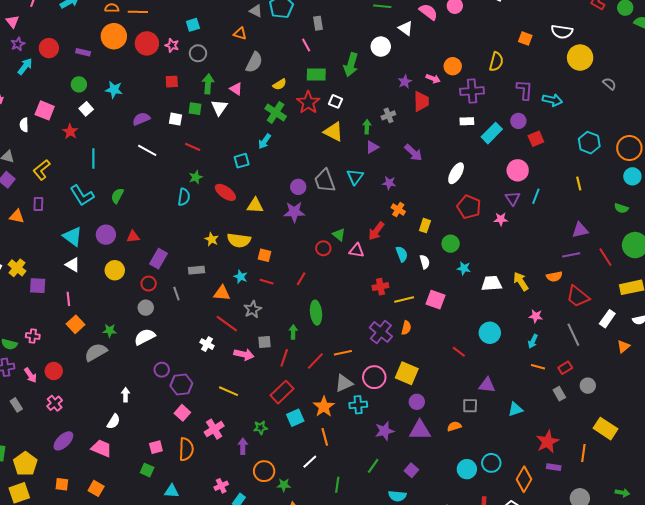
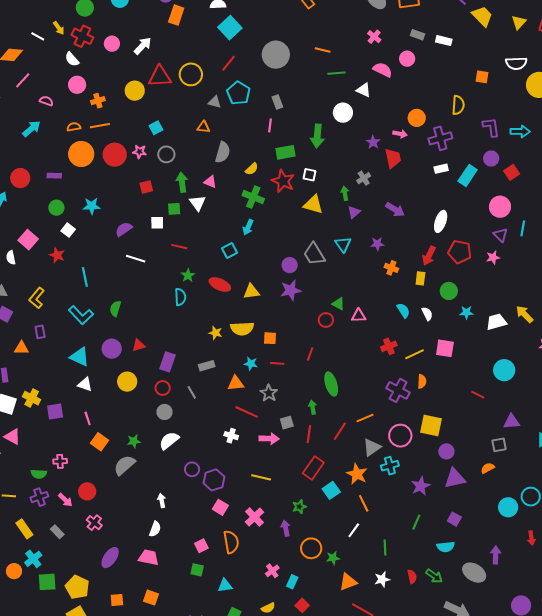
pink line: (306, 45) -> (270, 125), turned 48
pink square: (45, 110) -> (28, 240), turned 30
red arrow: (376, 231) -> (429, 256), moved

